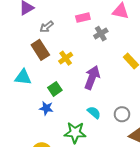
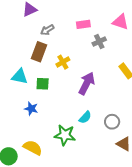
brown rectangle: (40, 50) -> (39, 52), turned 48
green square: (55, 89) -> (43, 84), moved, turned 32
blue star: (46, 108) -> (31, 109), moved
cyan semicircle: (94, 112) -> (85, 117), turned 88

